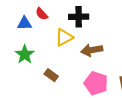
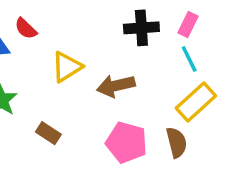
black cross: (79, 17) -> (141, 28), moved

